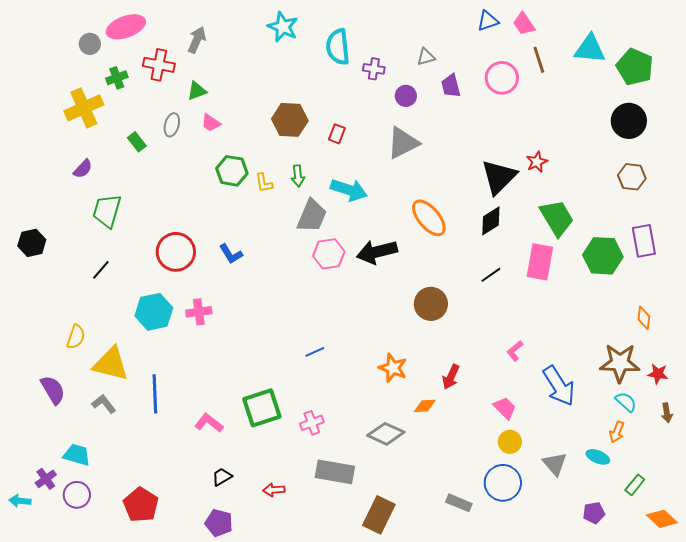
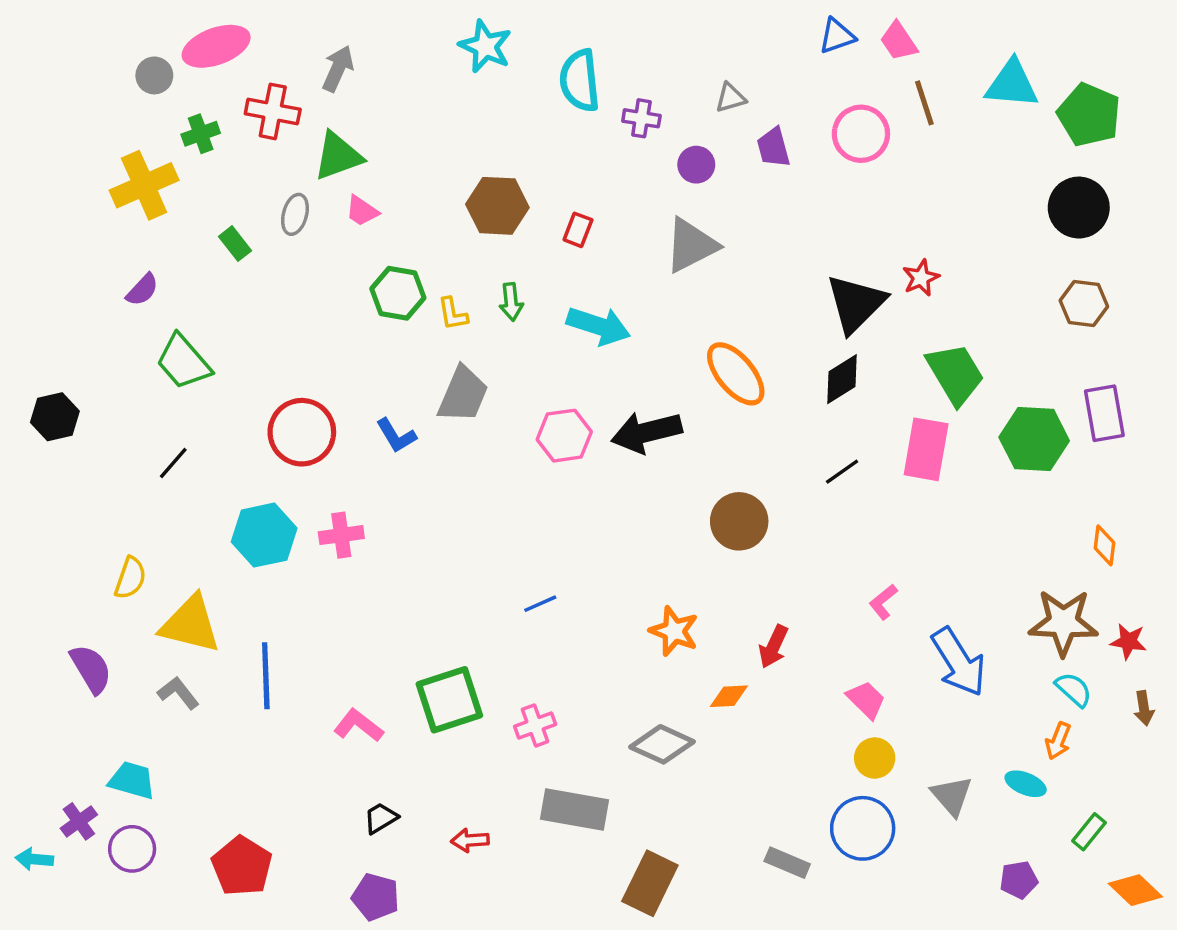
green triangle: (197, 91) -> (338, 156), size x1.5
green trapezoid: (107, 211) -> (184, 362), turned -57
gray trapezoid: (312, 216) -> (463, 394), moved

